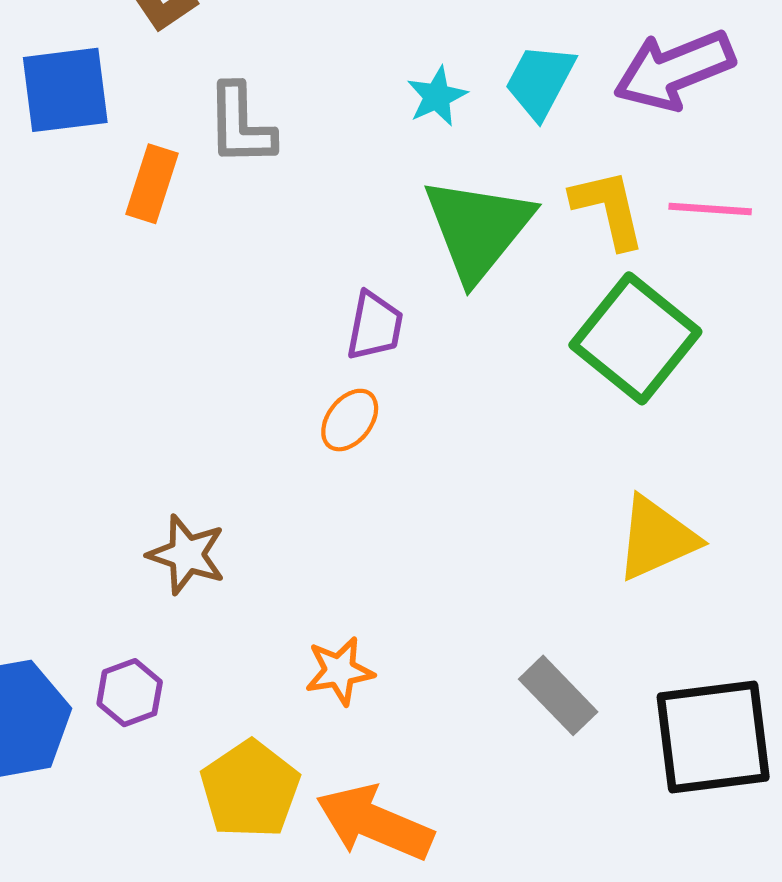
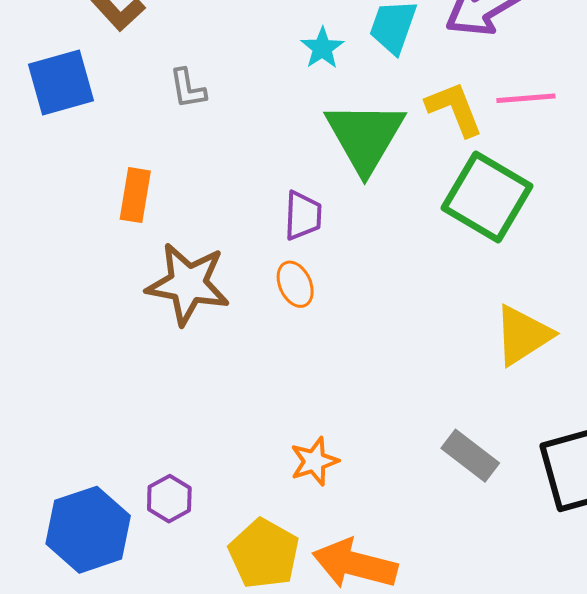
gray L-shape: (241, 125) -> (188, 89), size x0.7
orange rectangle: (152, 184) -> (135, 195), moved
orange ellipse: (350, 420) -> (295, 284), turned -54
brown star: (187, 555) -> (188, 284), moved, size x1.5

